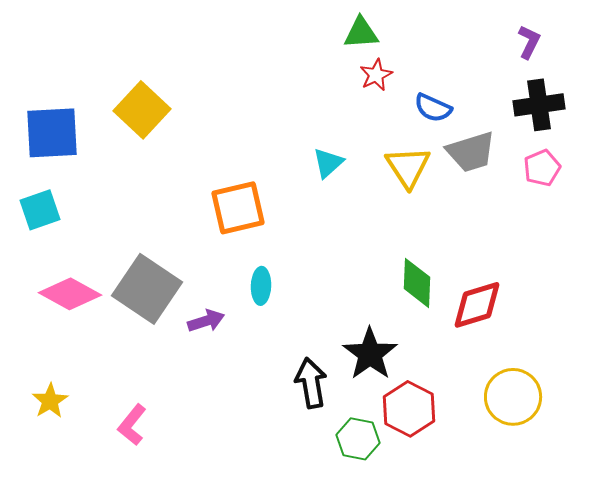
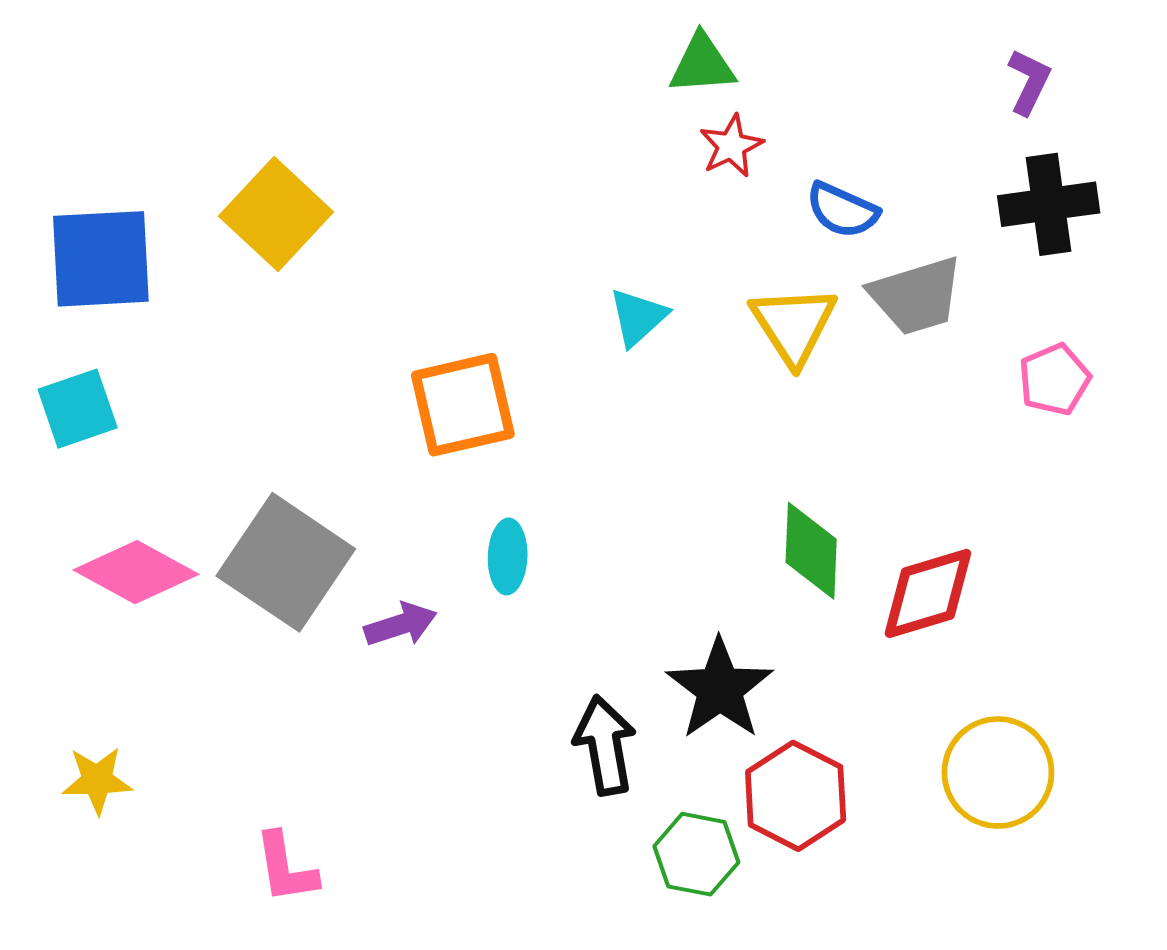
pink pentagon: (542, 168) -> (1054, 379), moved
yellow star: (50, 401) -> (97, 780), turned 30
pink L-shape: (132, 425) -> (286, 868), moved, turned -48

